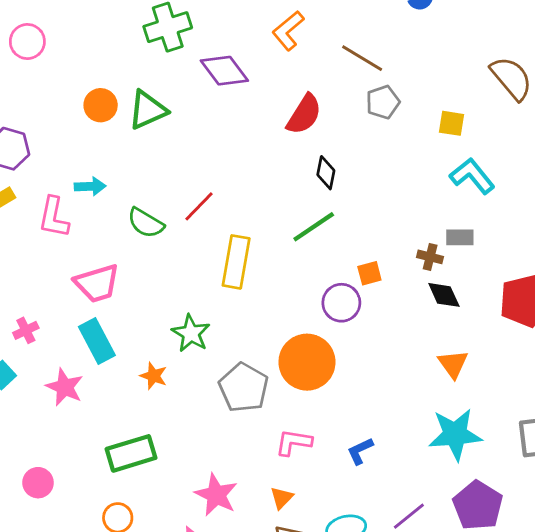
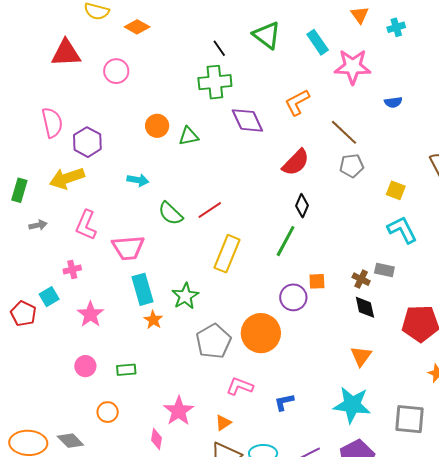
green triangle: (148, 110) -> (189, 136), size x0.7
pink L-shape: (54, 217) -> (86, 225), moved
green line: (314, 227) -> (286, 241), turned -40
cyan rectangle: (97, 341) -> (143, 289), moved
green rectangle: (131, 453) -> (126, 370), size x0.6
pink circle: (38, 483) -> (85, 366), moved

